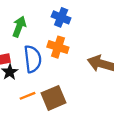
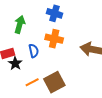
blue semicircle: (33, 59) -> (34, 51), size x0.6

